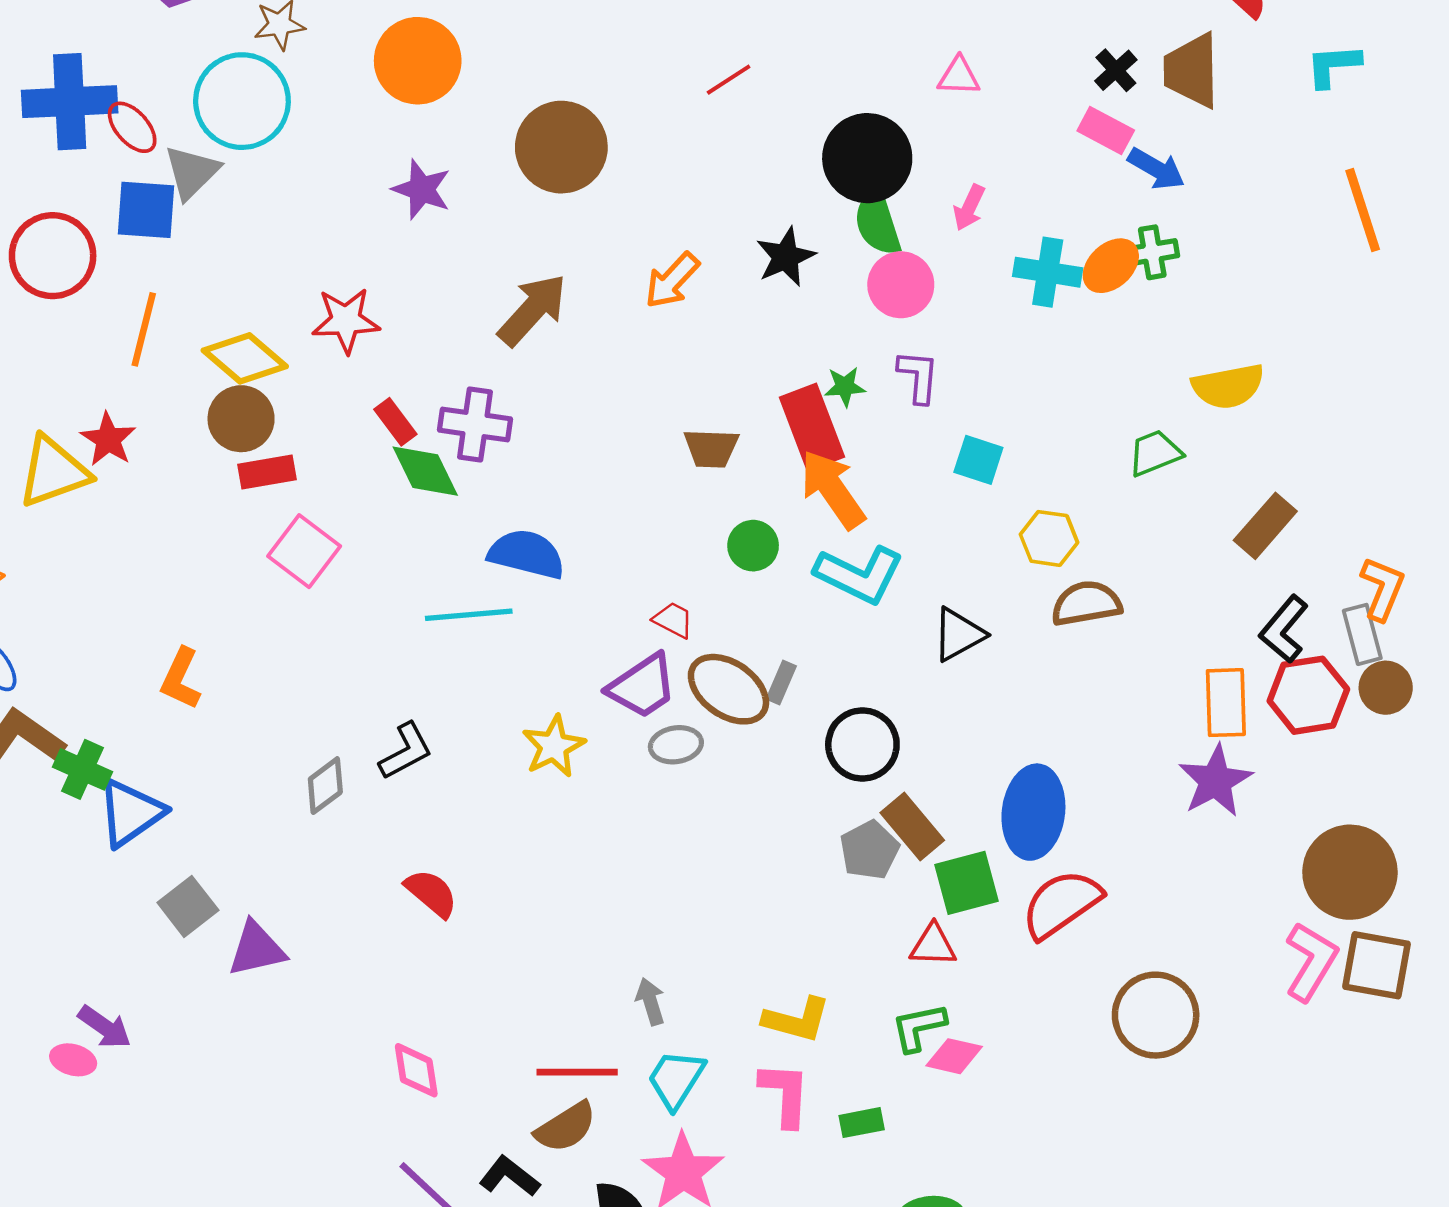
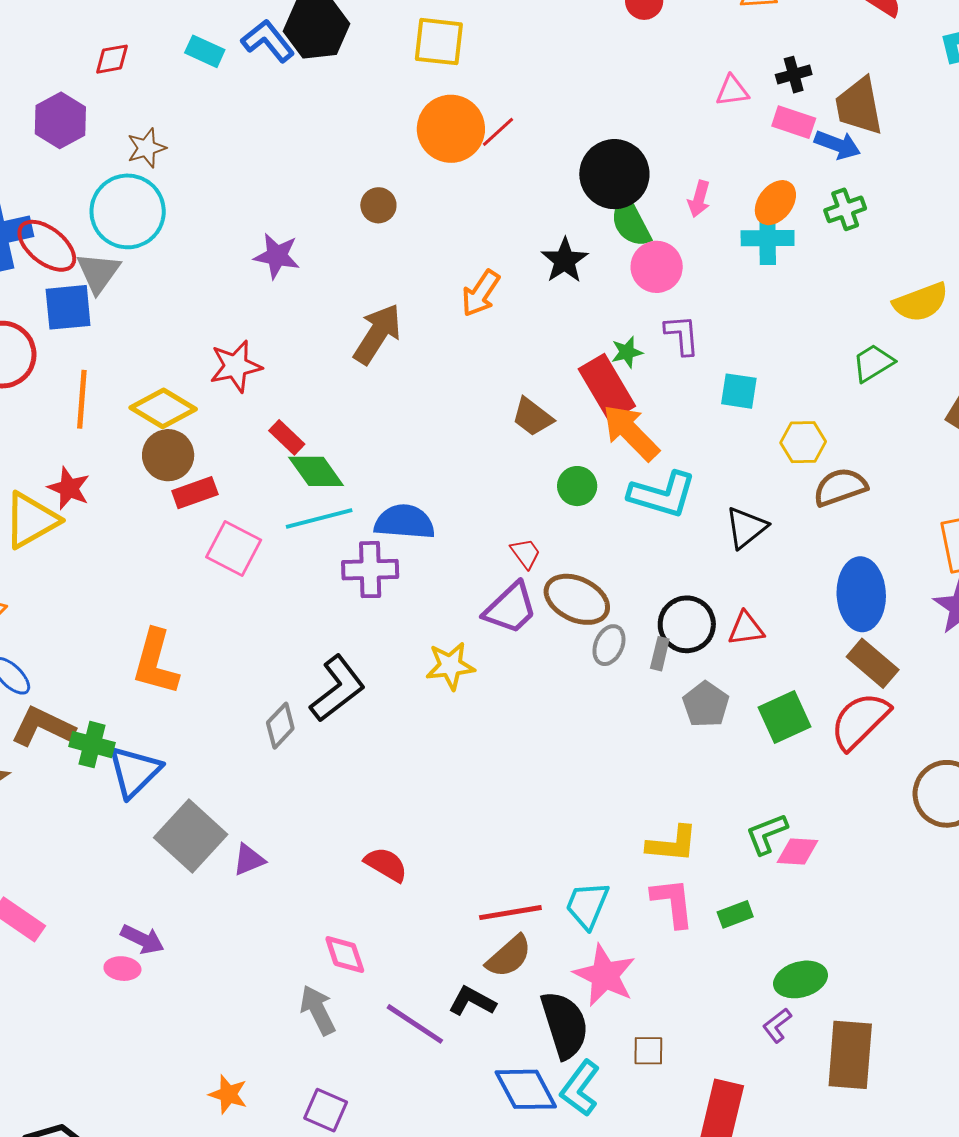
orange circle: (418, 61) -> (451, 129), moved
black cross: (1116, 70) -> (794, 75), turned 36
brown trapezoid: (1192, 70) -> (859, 106), moved
pink triangle: (959, 76) -> (732, 91), moved
red ellipse: (132, 127) -> (47, 246), size x1.4
brown circle: (561, 147) -> (378, 205), size x0.5
orange ellipse: (1111, 266) -> (775, 203), moved
purple cross: (475, 425) -> (370, 570), moved
brown trapezoid: (711, 448) -> (532, 417), turned 45
cyan line: (469, 615) -> (319, 519), moved
red trapezoid: (673, 620) -> (526, 553), turned 36
orange L-shape: (181, 679) -> (156, 662), size x1.4
gray rectangle: (781, 682) -> (660, 654), moved
gray ellipse: (676, 745) -> (609, 645), moved, turned -48
yellow star: (554, 746) -> (450, 666), turned 30
black L-shape: (406, 751) -> (337, 689), size x1.4
blue ellipse: (1033, 812) -> (861, 594), moved
brown rectangle: (912, 826) -> (873, 663), moved
red semicircle: (431, 893) -> (386, 864), moved
gray square: (188, 906) -> (191, 836), size x1.5
red triangle: (933, 945) -> (746, 629), moved
purple triangle: (257, 949) -> (249, 860), size x0.7
gray arrow: (650, 1001) -> (318, 1010), moved, size x1.4
pink diamond: (416, 1070) -> (345, 955), moved

